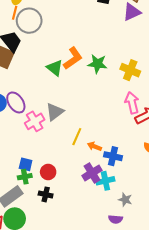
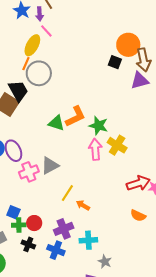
green triangle: (55, 68) -> (56, 123), turned -30
yellow cross: (130, 70) -> (117, 145), moved
pink arrow: (132, 103) -> (95, 149), moved
blue cross: (113, 156) -> (56, 250), moved
purple cross: (92, 173) -> (64, 229), moved
green cross: (25, 177) -> (19, 225), moved

